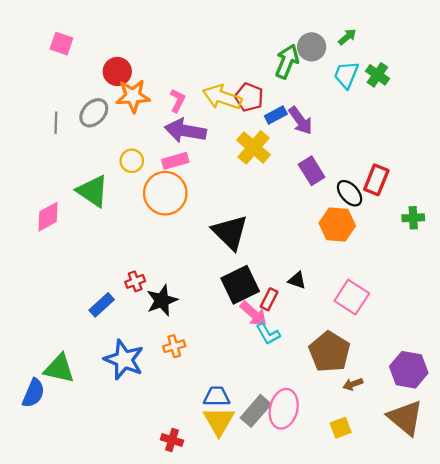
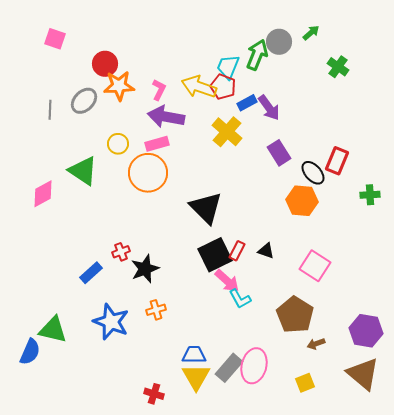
cyan trapezoid: (346, 75) -> (228, 67), moved
red rectangle: (269, 299) -> (237, 251), moved

